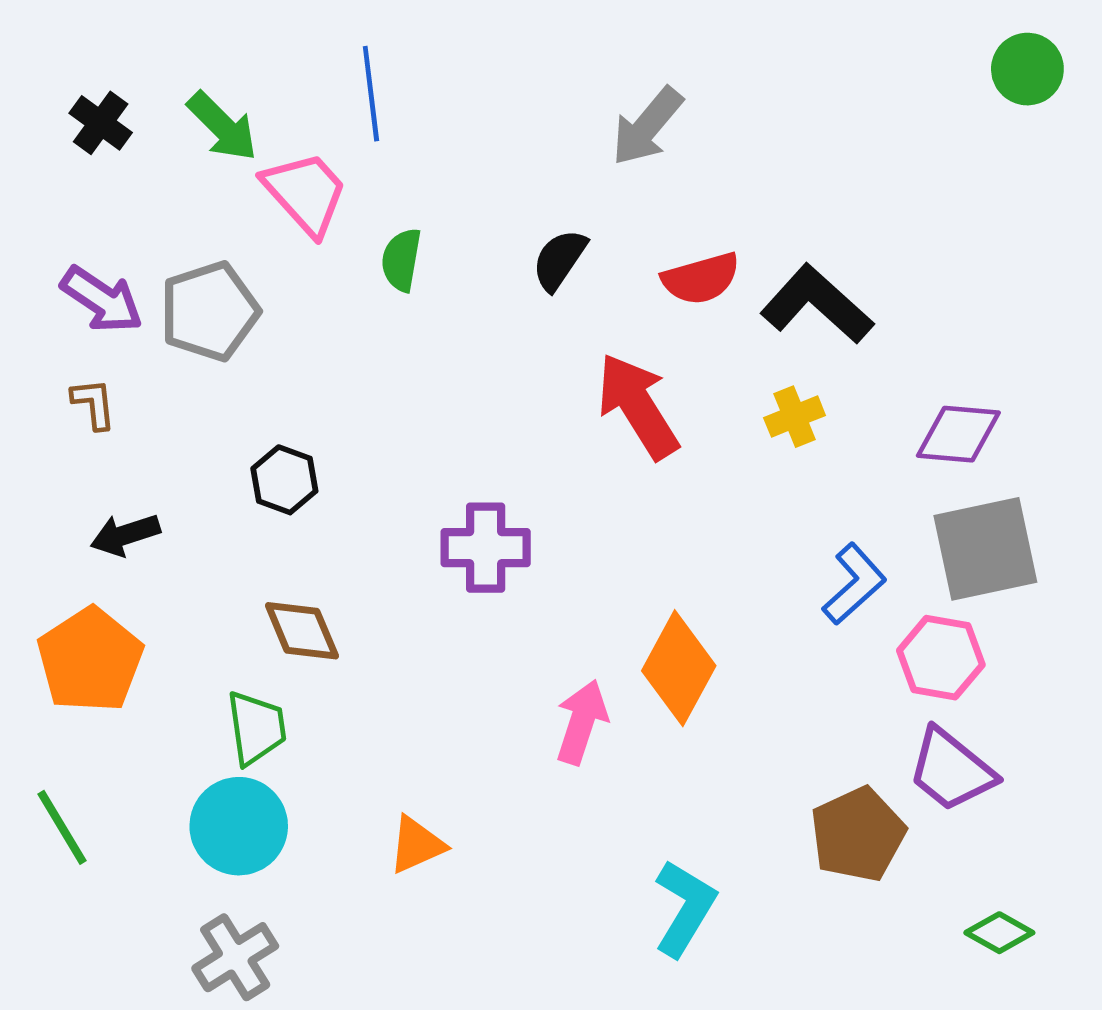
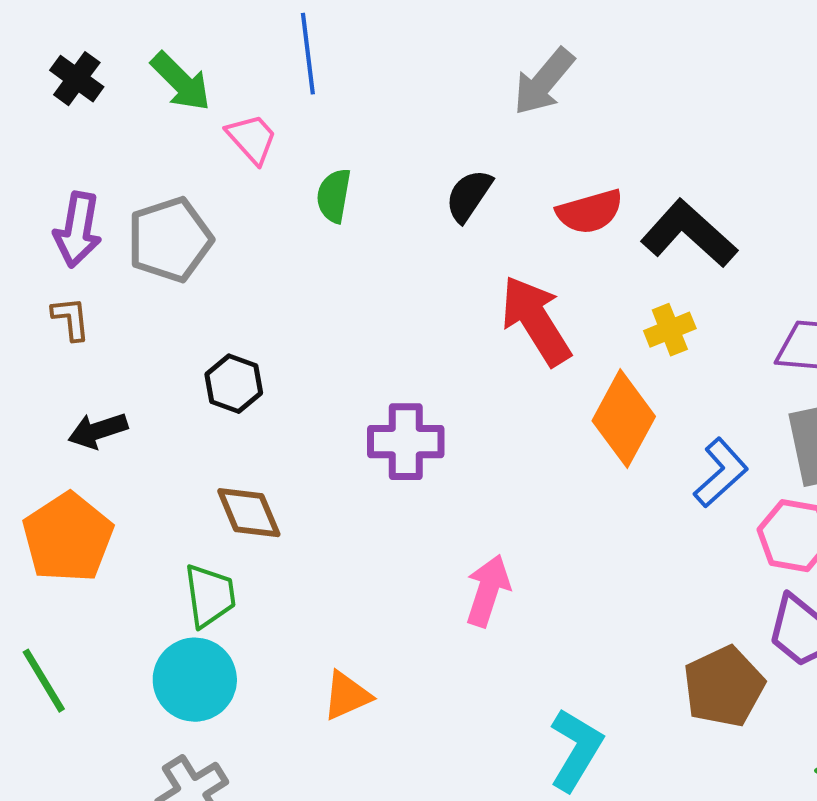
pink trapezoid: (305, 193) -> (252, 139), size x0.7
purple arrow: (102, 300) -> (78, 230), turned 66
orange diamond: (679, 668) -> (624, 419), moved

